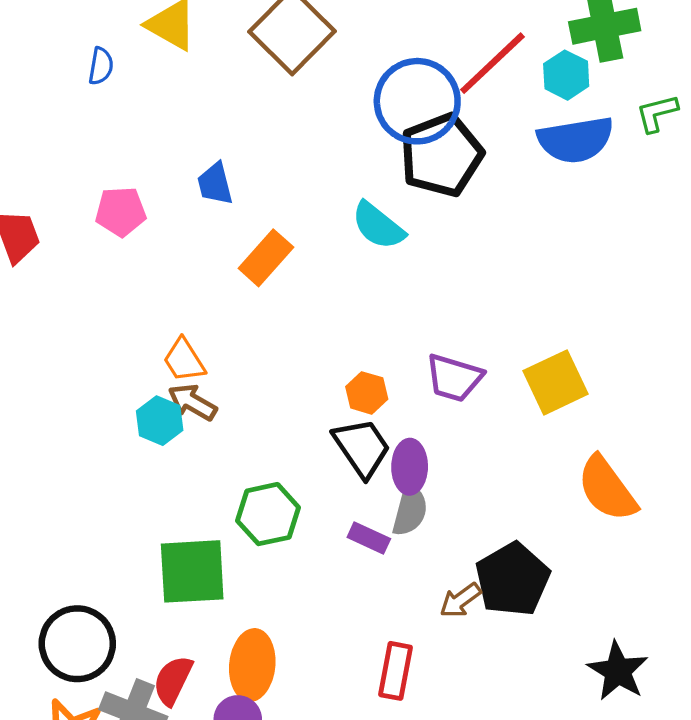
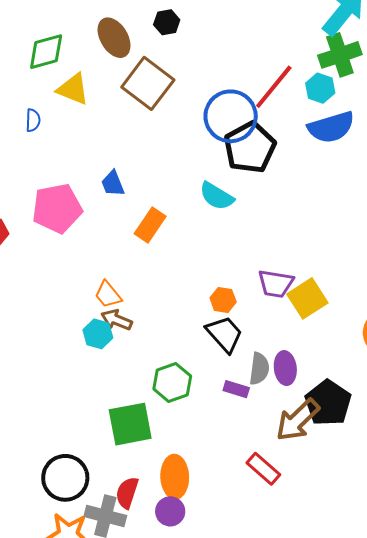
pink pentagon: (121, 212) -> (57, 208), size x1.6
yellow square: (555, 382) -> (307, 298), moved
purple ellipse: (410, 467) -> (285, 368), moved
brown arrow: (460, 600) -> (298, 420), size x1.8
red rectangle: (395, 671) -> (263, 469), turned -52

